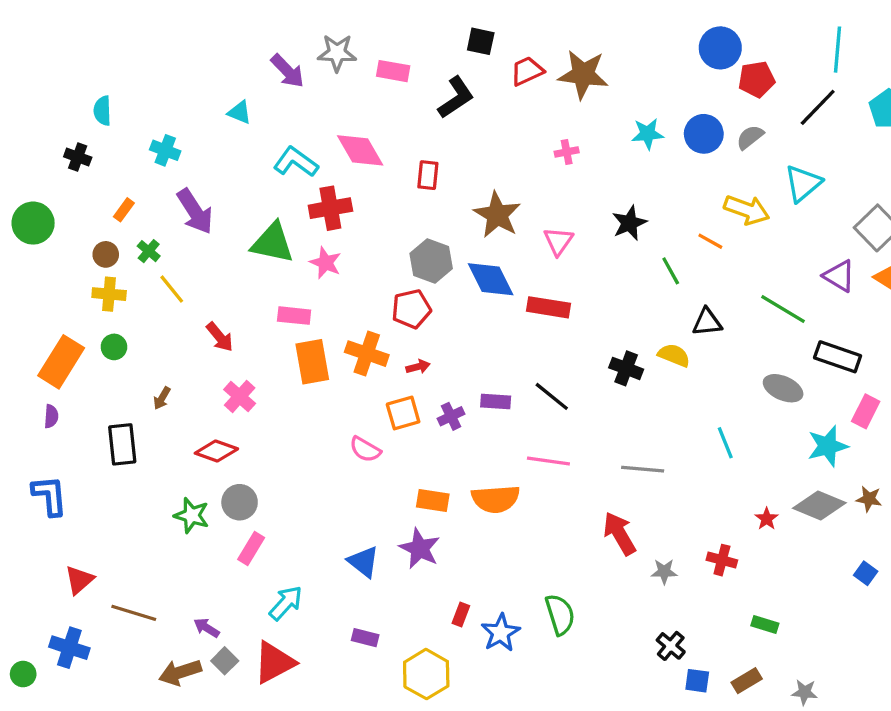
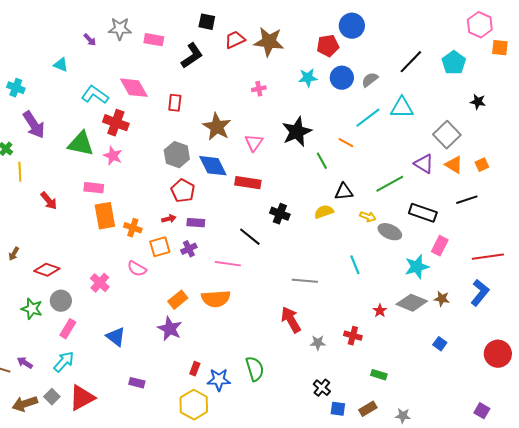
cyan line: (838, 50) -> (368, 118), moved, turned 48
purple arrow: (287, 71) -> (90, 40), size x0.6
red pentagon: (757, 79) -> (328, 46), moved
cyan triangle: (803, 183) -> (402, 108), turned 40
red cross: (330, 208) -> (116, 123), turned 30
yellow arrow: (747, 210) -> (368, 217), moved, size x0.6
black star: (629, 223) -> (297, 132), size x1.4
yellow line: (172, 289) -> (20, 172), turned 36
red pentagon: (411, 309) -> (183, 191), moved, turned -30
green line: (783, 309) -> (390, 184), turned -60
orange cross: (367, 354) -> (133, 228), moved, size x0.7
yellow semicircle: (674, 355) -> (324, 212), turned -42
black cross: (626, 368) -> (280, 214), moved
pink cross: (240, 396) -> (100, 283), moved
brown arrow: (162, 398) -> (14, 254), moved
purple rectangle: (496, 401) -> (196, 223), moved
pink line: (548, 461) -> (228, 264), moved
orange rectangle: (433, 501) -> (178, 300), turned -48
blue triangle: (363, 562) -> (116, 337), moved
cyan arrow: (286, 603) -> (64, 362), moved
purple arrow: (207, 628) -> (25, 363), moved
blue star: (501, 633) -> (219, 380), turned 30
yellow hexagon: (426, 674) -> (194, 405), moved

